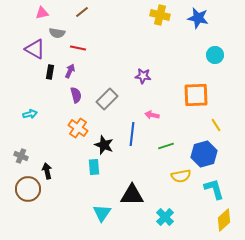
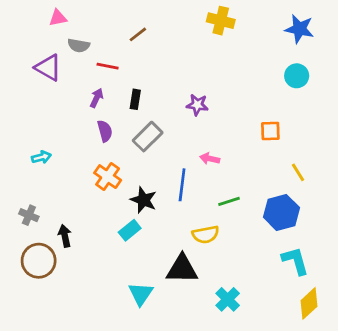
brown line: (82, 12) -> (138, 34), moved
blue star: (198, 18) -> (299, 29), moved
black rectangle: (50, 72) -> (135, 99), moved
orange square: (196, 95) -> (270, 131), size x0.6
cyan rectangle: (94, 167) -> (130, 230), turned 56
yellow semicircle: (181, 176) -> (206, 234), moved

